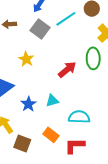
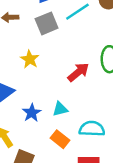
gray square: (40, 29) -> (47, 23), turned 30
orange rectangle: (51, 135) -> (60, 139), moved

